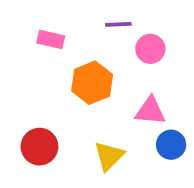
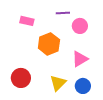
pink triangle: (150, 111) -> (80, 59), turned -36
blue circle: (171, 145) -> (83, 86), moved

